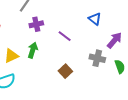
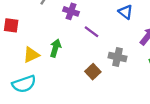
purple cross: (36, 24) -> (71, 11), moved, turned 32
gray cross: (97, 58) -> (117, 57), moved

